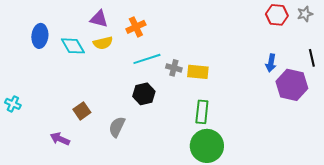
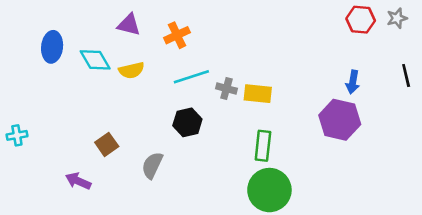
yellow semicircle: (103, 43) -> (131, 70), moved
purple hexagon: (292, 85) -> (340, 120), moved
cyan cross: (13, 104) -> (17, 135), turned -35

